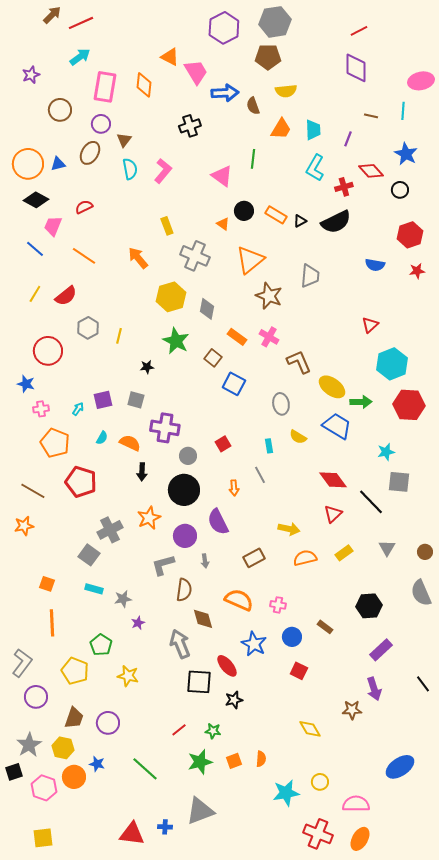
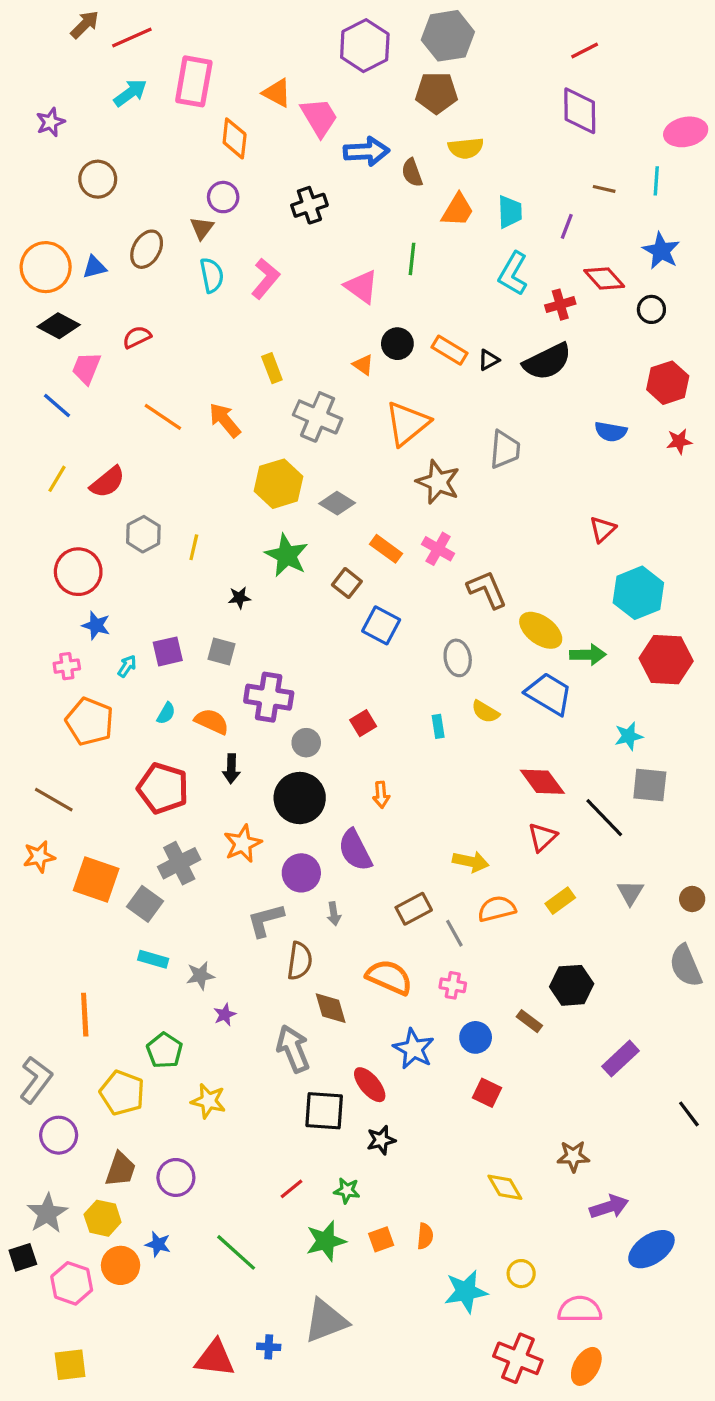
pink rectangle: (105, 87) -> (194, 81), moved
purple circle: (101, 124) -> (223, 197), moved
orange line: (84, 256) -> (163, 417), moved
gray diamond: (207, 309) -> (337, 503), turned -70
blue star: (26, 384) -> (96, 625), moved
gray line: (260, 475) -> (454, 933), moved
red pentagon: (81, 482) -> (163, 788), moved
orange square: (47, 584) -> (96, 879), moved, size x1.8
black hexagon: (369, 606) -> (572, 985), moved
purple arrow: (374, 689) -> (609, 1207), moved, turned -90

